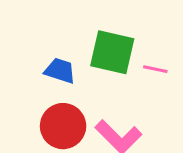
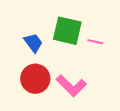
blue trapezoid: (60, 71) -> (33, 43), turned 35

